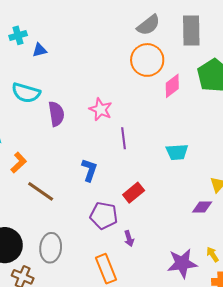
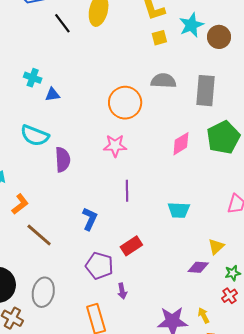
gray semicircle: (148, 25) -> (163, 81), turned -145
cyan cross: (18, 35) -> (33, 78), turned 30
orange circle: (147, 60) -> (125, 103), moved
pink star: (100, 109) -> (115, 146), moved, turned -30

